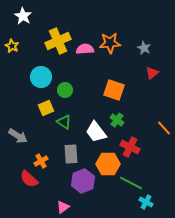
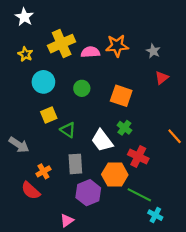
yellow star: (12, 46) -> (25, 54), moved
green circle: (65, 90) -> (82, 88), moved

